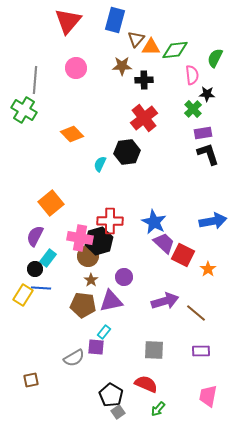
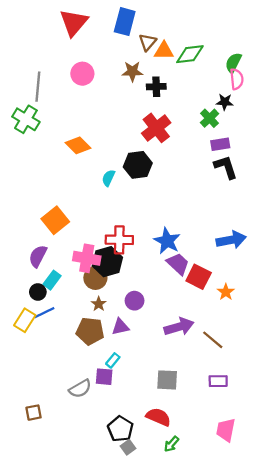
pink semicircle: (192, 75) -> (237, 79), moved
blue line: (41, 288) -> (44, 313), turned -30
purple triangle: (111, 301) -> (120, 327), size x0.7

